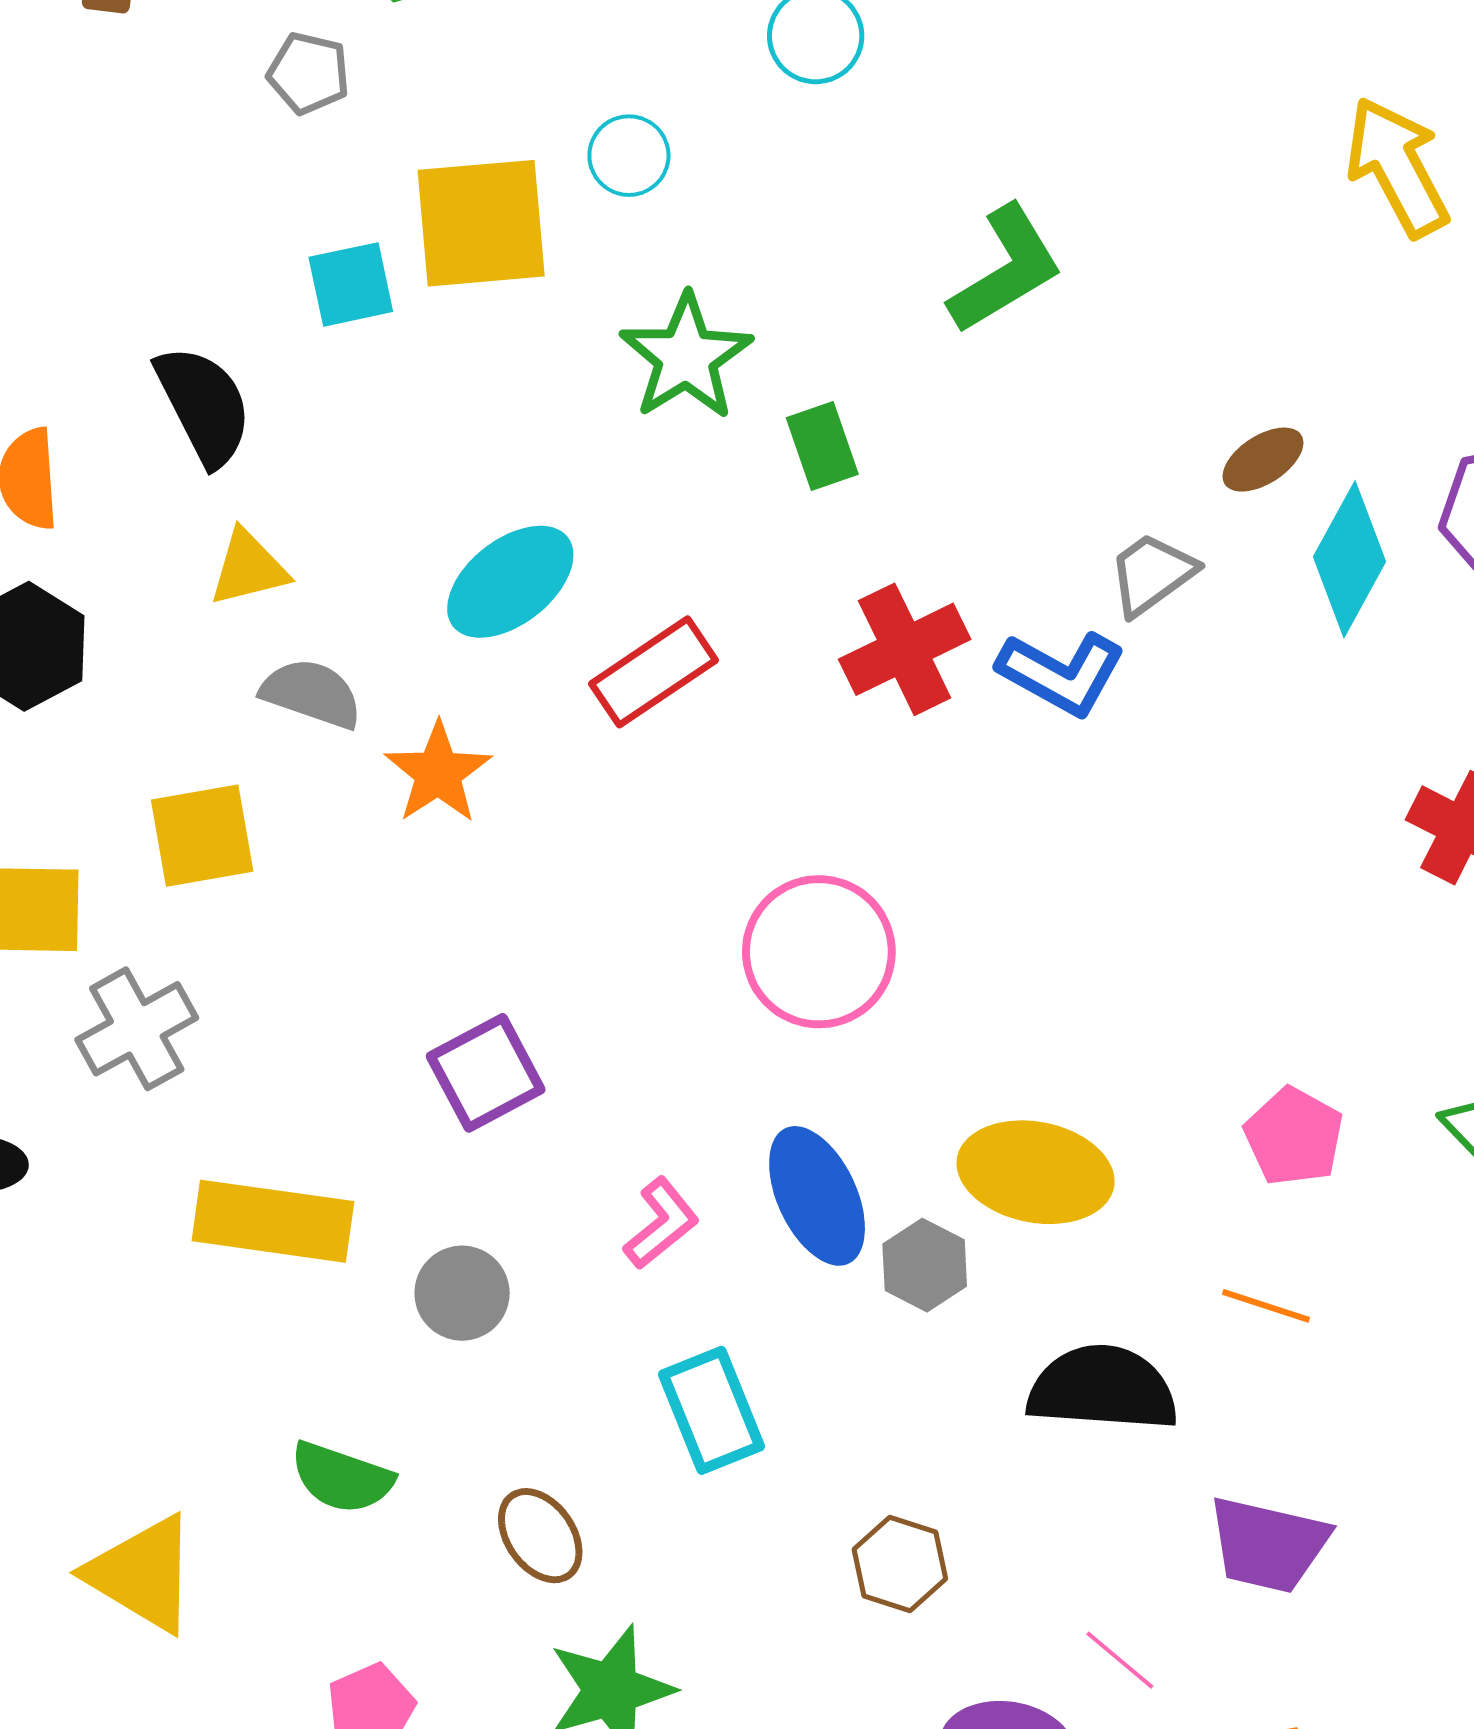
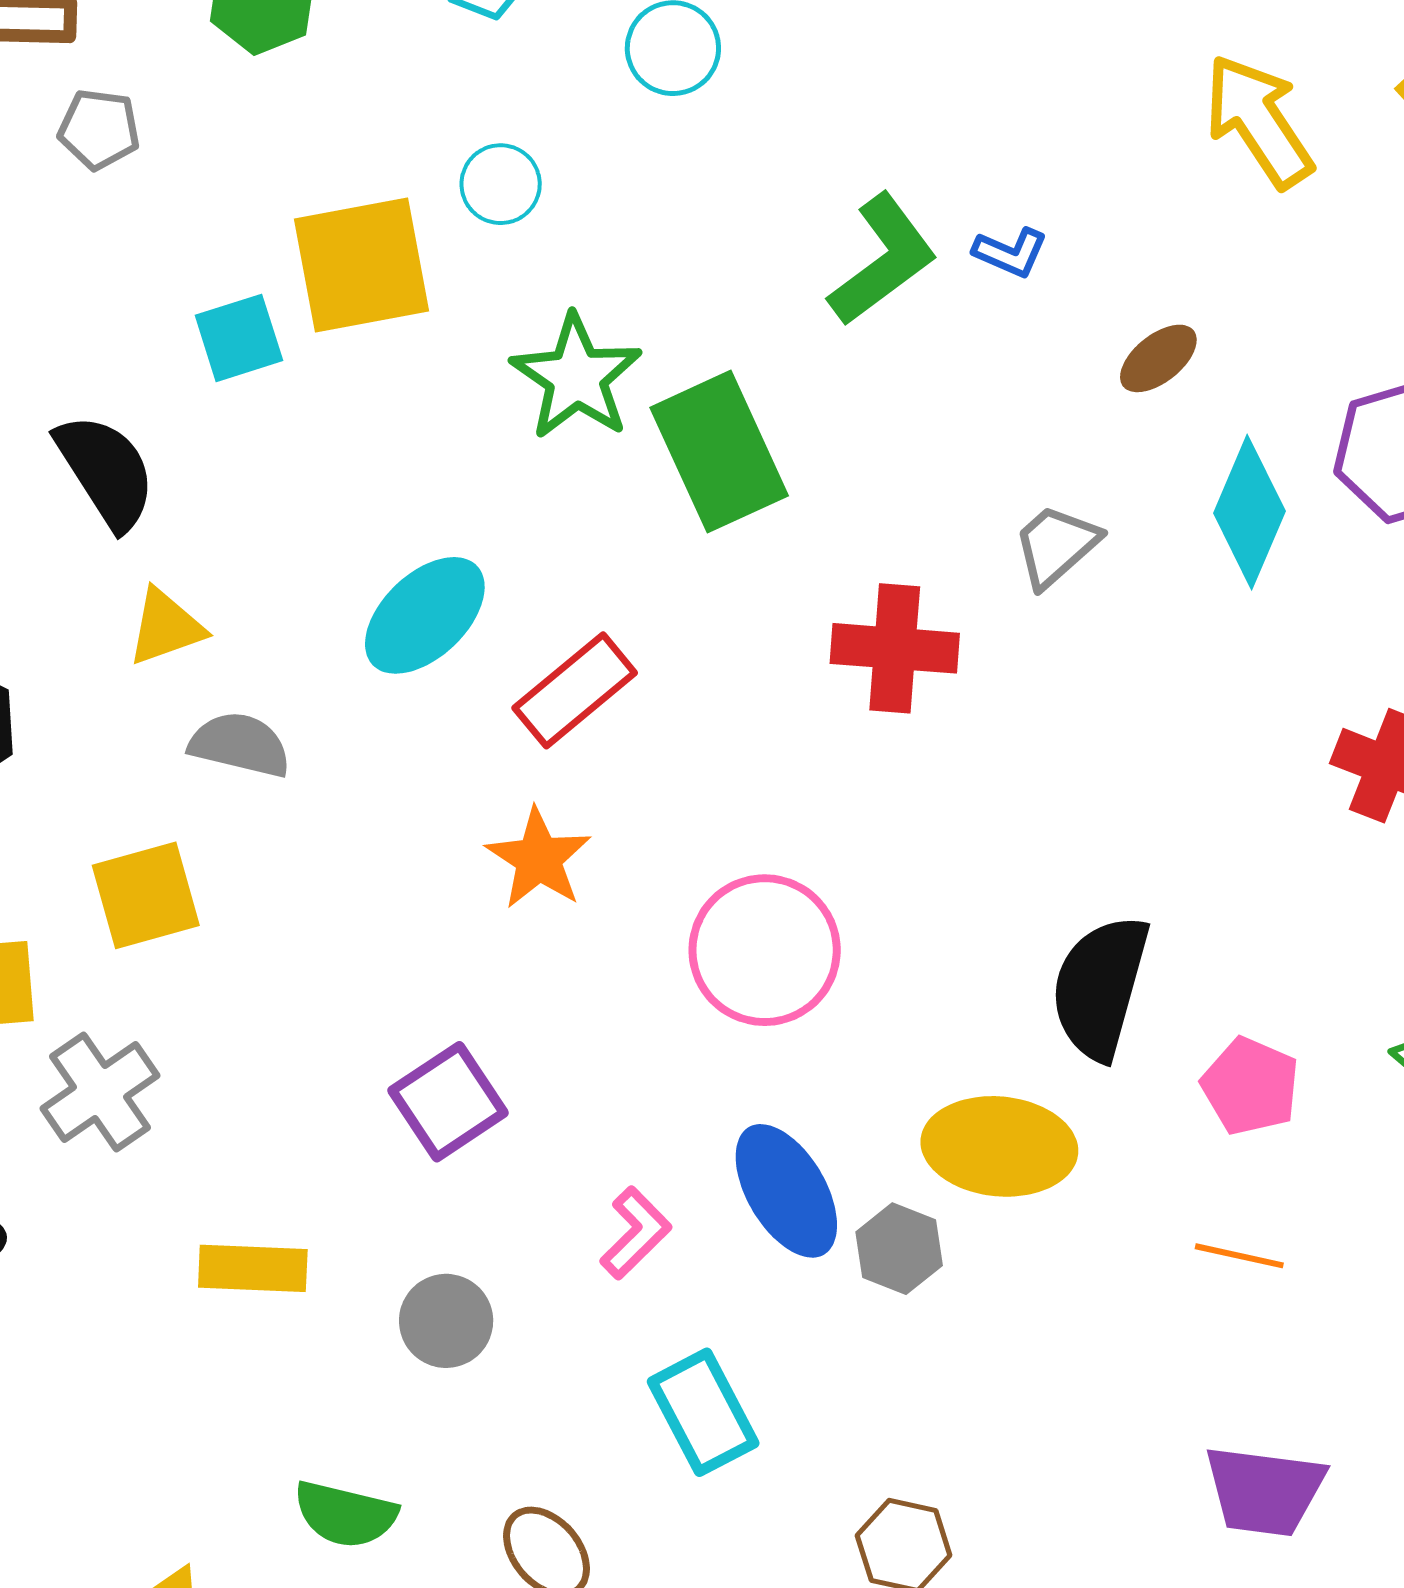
gray pentagon: (309, 73) -> (99, 129), moved
green rectangle: (822, 446) -> (719, 452), size x1.8
brown ellipse: (1263, 460) -> (1158, 358), moved
red cross: (905, 649) -> (895, 648), moved, turned 36
blue L-shape: (1061, 673) -> (1010, 252), moved, size x0.6
orange star: (438, 773) -> (539, 859), moved
yellow rectangle: (273, 1221) -> (253, 1268), size x0.7
black semicircle: (1103, 1388) -> (1100, 987), moved, turned -73

